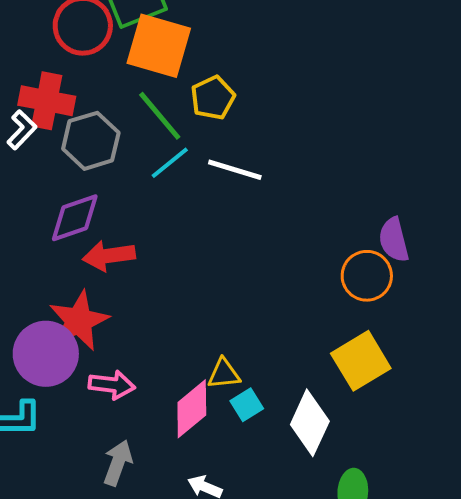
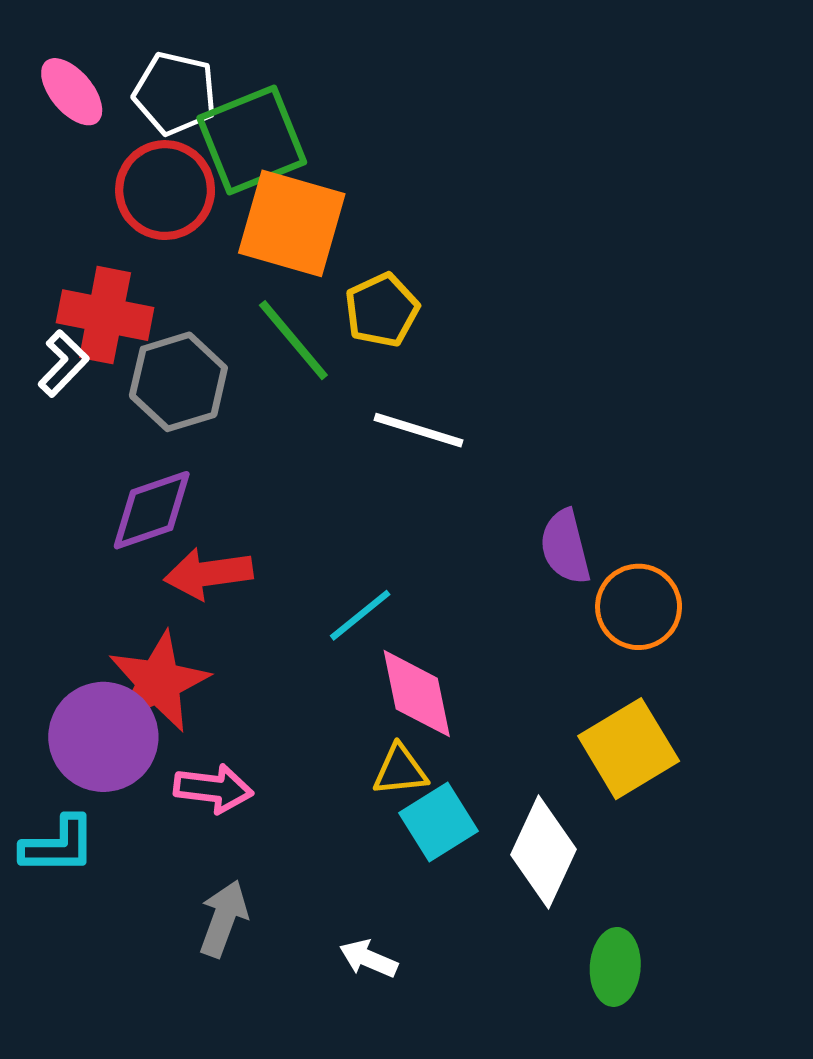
cyan line: (170, 163) -> (360, 615), moved
purple semicircle: (394, 240) -> (565, 547), moved
cyan square: (247, 405) -> (438, 822), size x1.4
pink diamond: (192, 409) -> (417, 694), moved, turned -62

